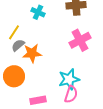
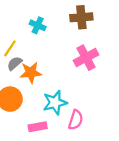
cyan star: (69, 79) -> (55, 103), moved

